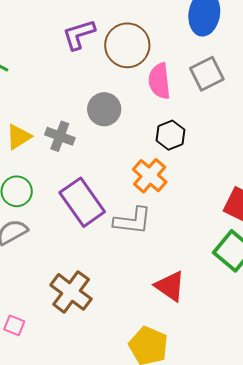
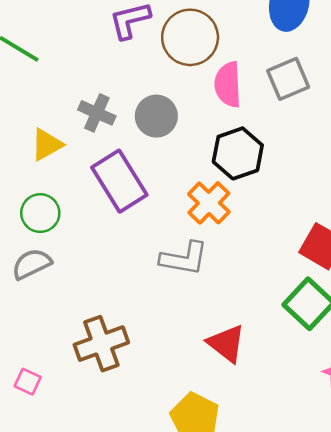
black hexagon: (170, 135) -> (238, 153), size x1.4
gray cross: (60, 136) -> (97, 113), moved
purple rectangle: (82, 202) -> (119, 181), moved
brown cross: (71, 292) -> (101, 344), turned 30

